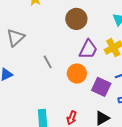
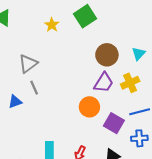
brown circle: (76, 19) -> (107, 55), moved
gray line: (48, 62) -> (34, 88), moved

